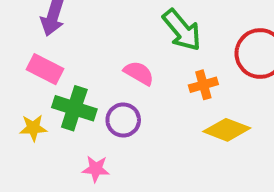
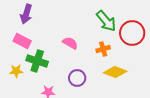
green arrow: (182, 30) -> (106, 21), moved
purple circle: (123, 120) -> (77, 78), moved

